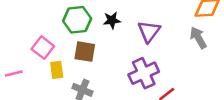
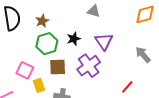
gray arrow: (198, 38) -> (143, 55), moved
purple cross: (144, 73) -> (89, 66), moved

